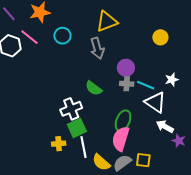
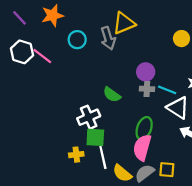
pink line: (29, 37) -> (42, 56), moved
gray arrow: (97, 48) -> (108, 38), moved
green square: (77, 128) -> (95, 137), turned 30

